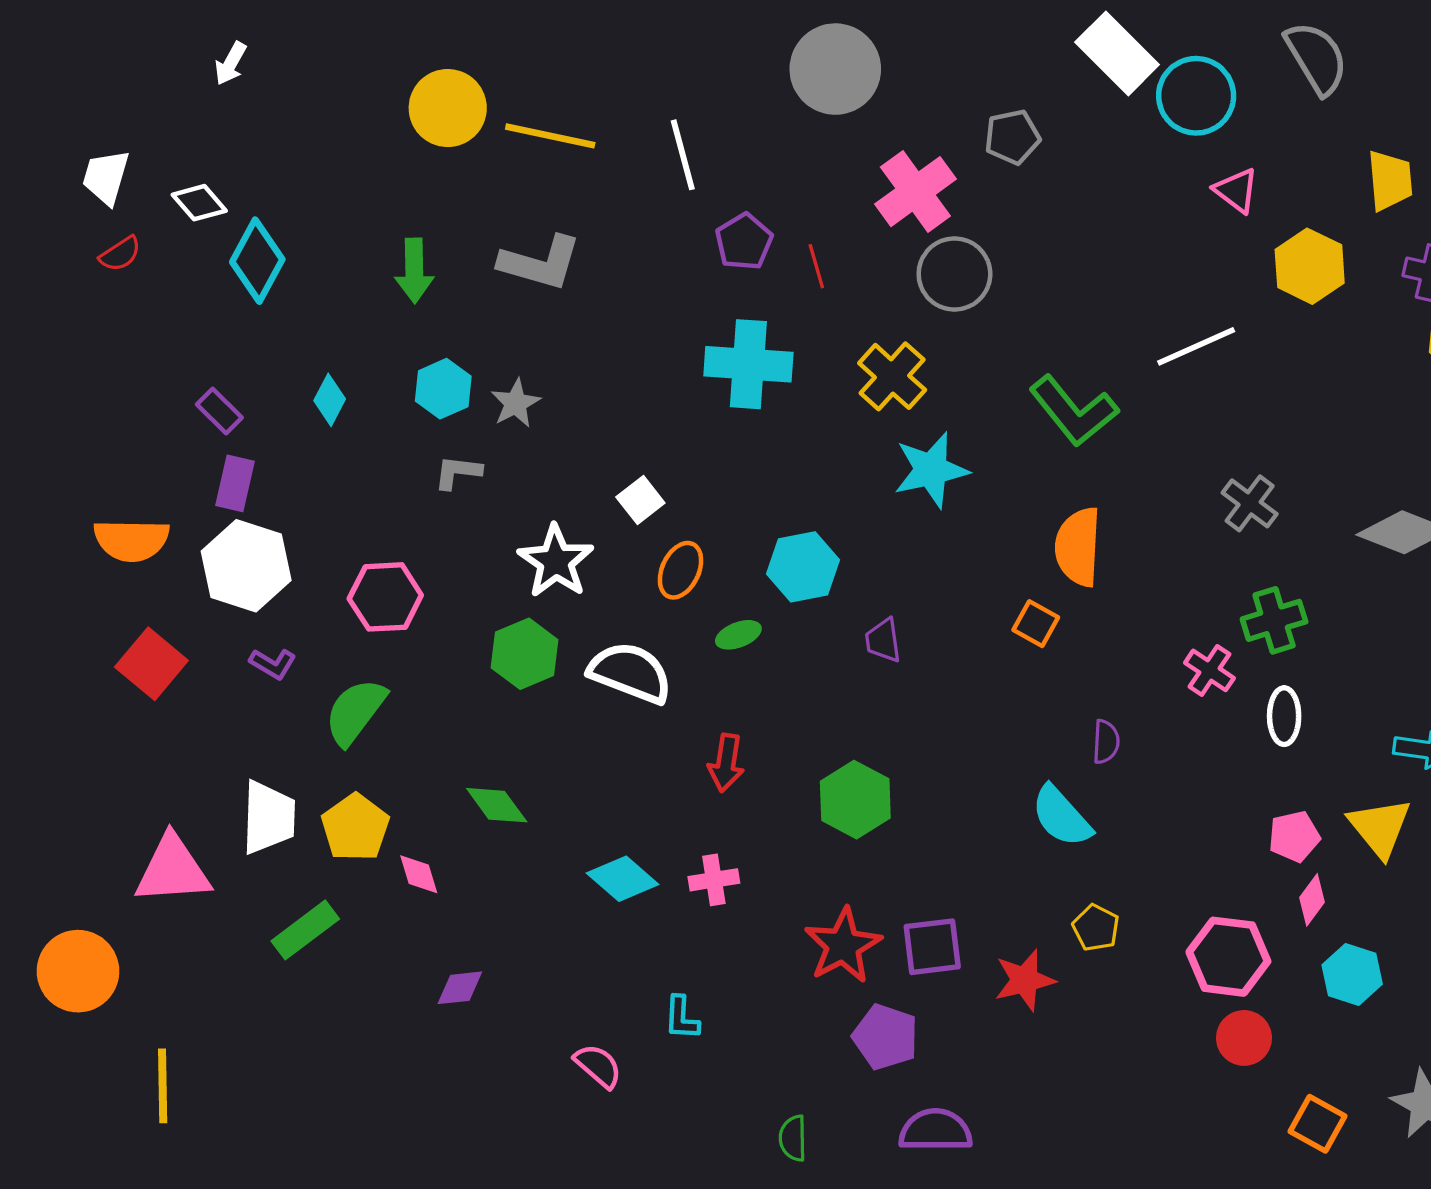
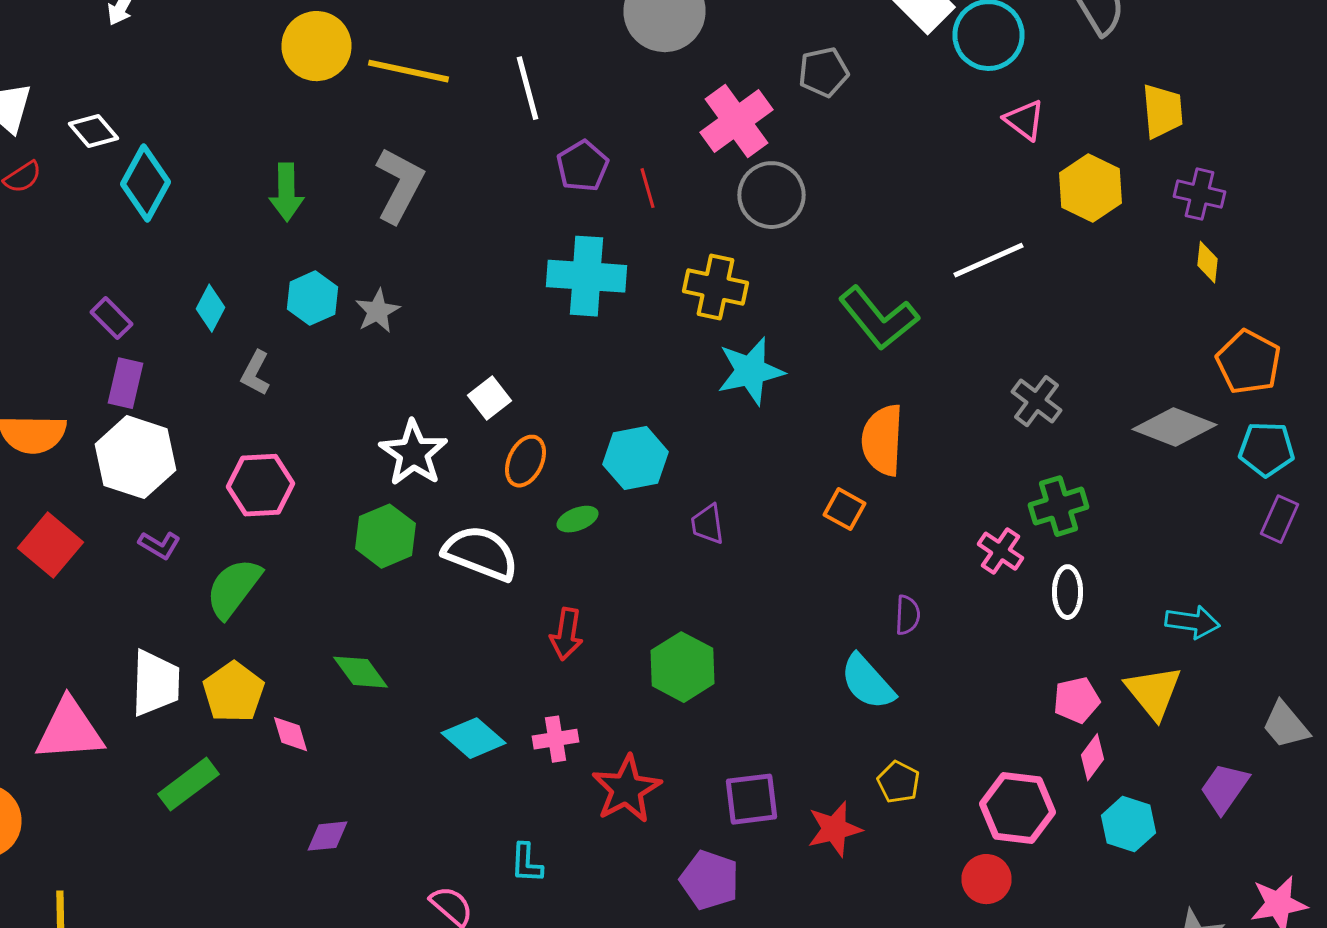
gray L-shape: (540, 263) -> (400, 185), turned -78
yellow cross: (892, 376) -> (716, 287), turned -30
gray L-shape: (458, 472) -> (256, 373), moved, turned -69
red star: (843, 946) -> (626, 789), moved
red circle: (1244, 1038) -> (986, 879), moved

